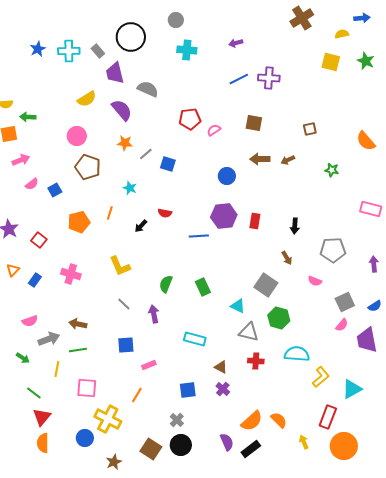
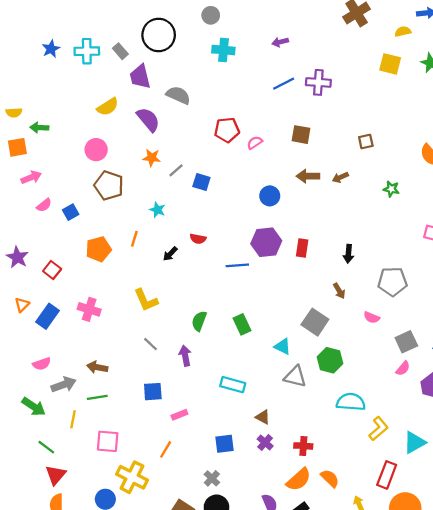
blue rectangle: (35, 280) -> (47, 316), size x1.5
green arrow: (23, 358) -> (34, 407), size x1.5
red cross: (256, 361) -> (303, 446), moved

